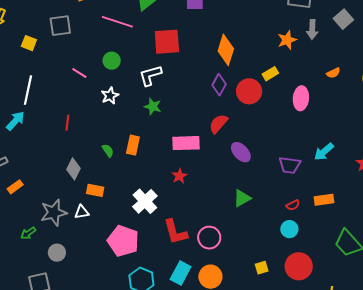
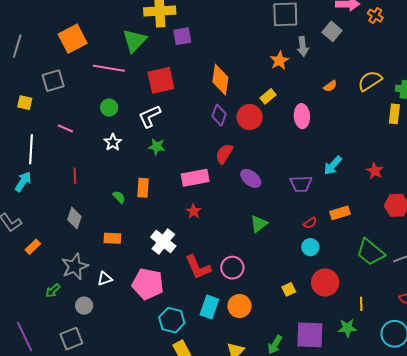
pink line: (79, 73) -> (65, 128), moved
gray diamond: (74, 169) -> (74, 218), moved
white triangle: (82, 212) -> (105, 279), moved

